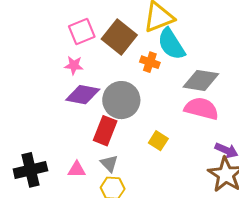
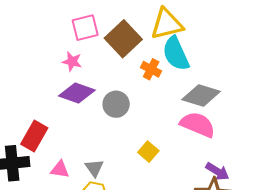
gray circle: (121, 100) -> (116, 104), size x0.7
red rectangle: (105, 131) -> (34, 136), moved

